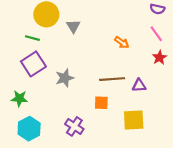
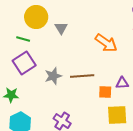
orange arrow: (122, 42) -> (106, 43), size x1.6
brown line: (112, 79) -> (82, 76), moved
orange square: (101, 103) -> (105, 92), moved

